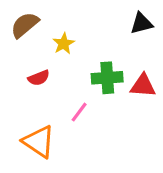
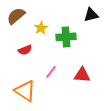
green cross: (107, 78) -> (66, 37), moved
red triangle: (143, 86) -> (82, 75), moved

